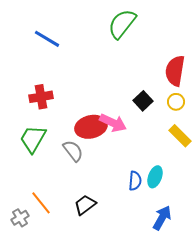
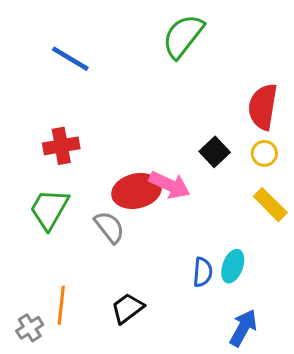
orange line: (41, 203) -> (61, 305), turned 45

